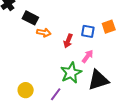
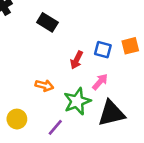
black rectangle: (30, 18) -> (47, 22), moved
orange arrow: (44, 33) -> (44, 85), moved

